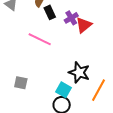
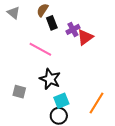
black star: (79, 72) -> (50, 79), moved
cyan square: (63, 90) -> (61, 101), turned 35

